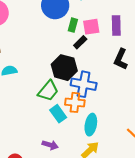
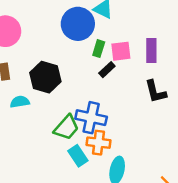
black L-shape: (121, 59) -> (156, 92), turned -40
black hexagon: (64, 68) -> (45, 77), moved
blue cross: (84, 84) -> (91, 118), moved

